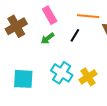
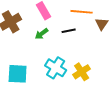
black line: (75, 35) -> (69, 31), turned 48

